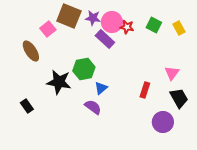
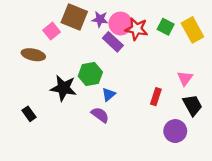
red star: (127, 27) -> (137, 29), size x1.5
yellow rectangle: (179, 28) -> (192, 30), size x1.6
brown ellipse: (31, 51) -> (33, 55), turned -45

